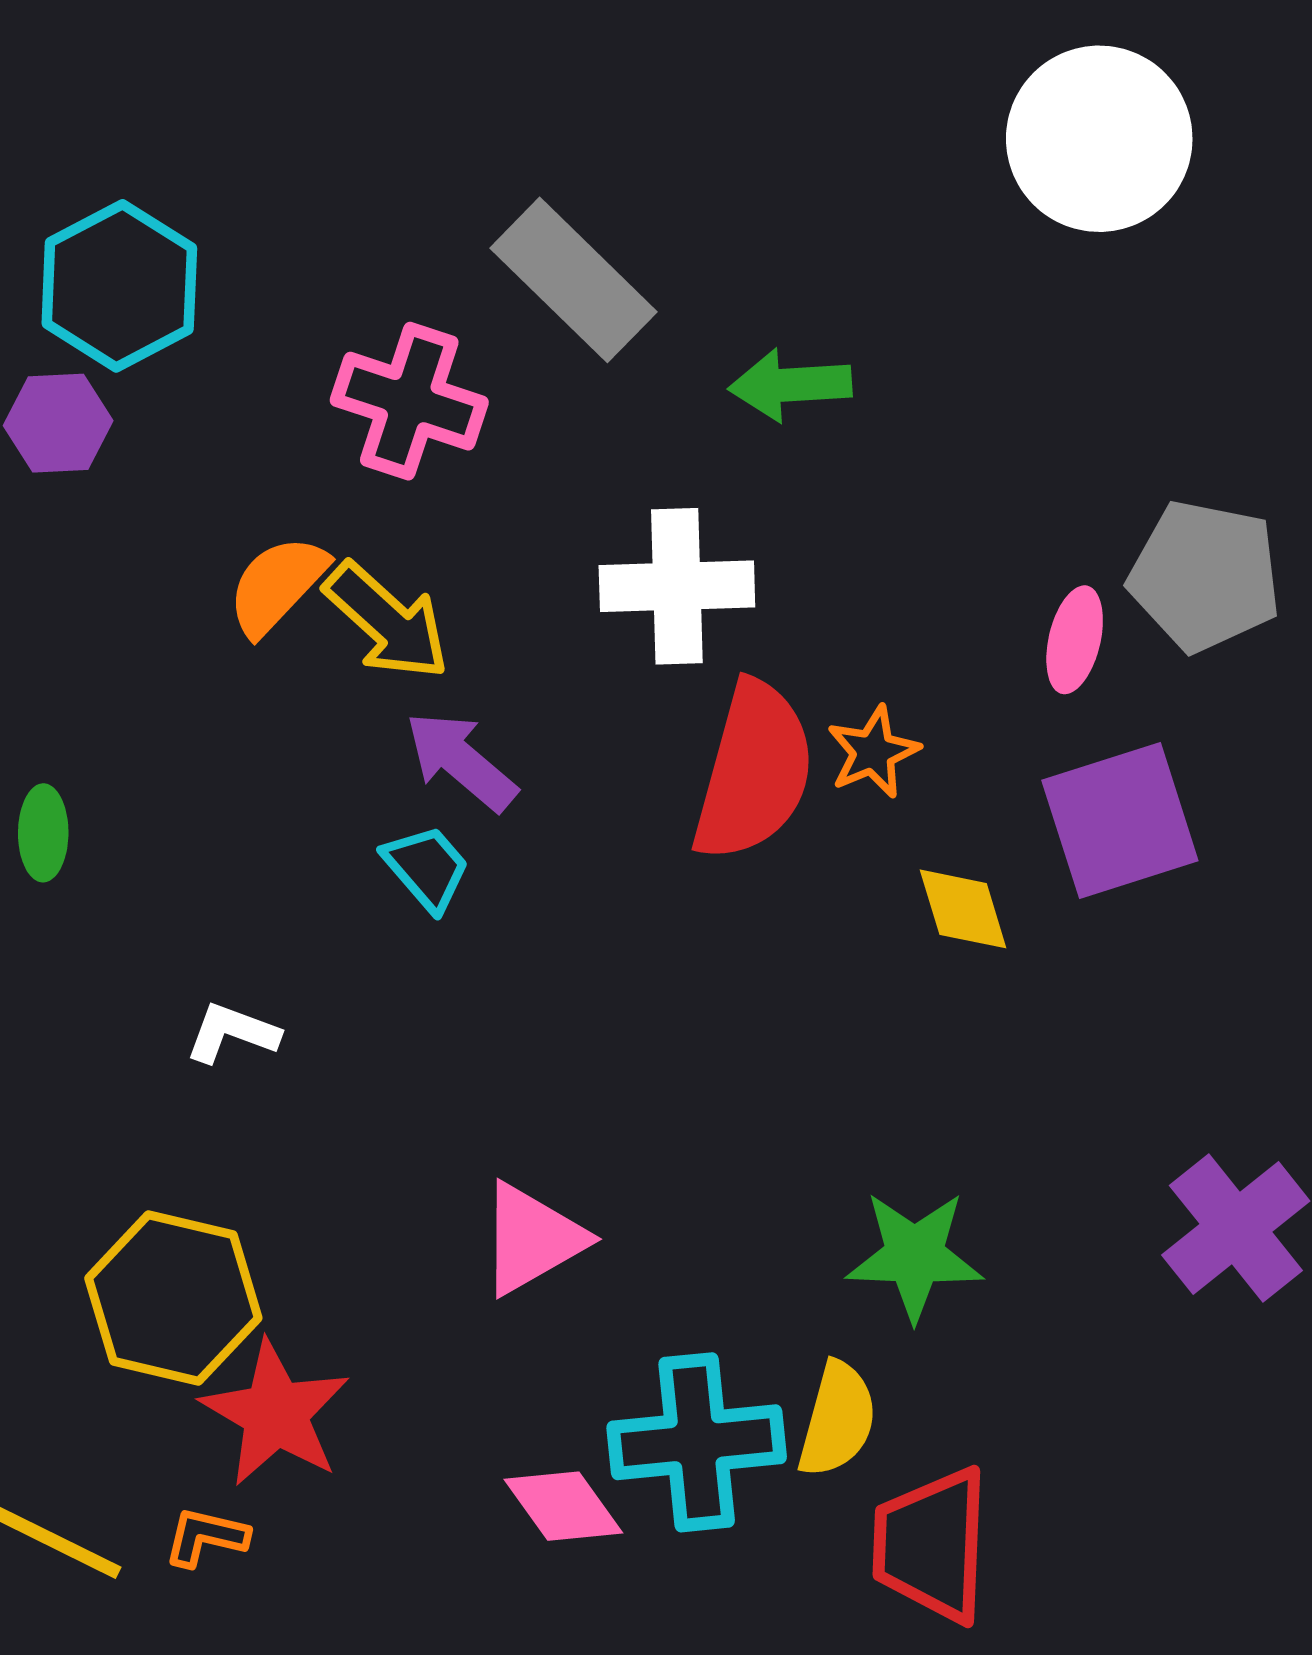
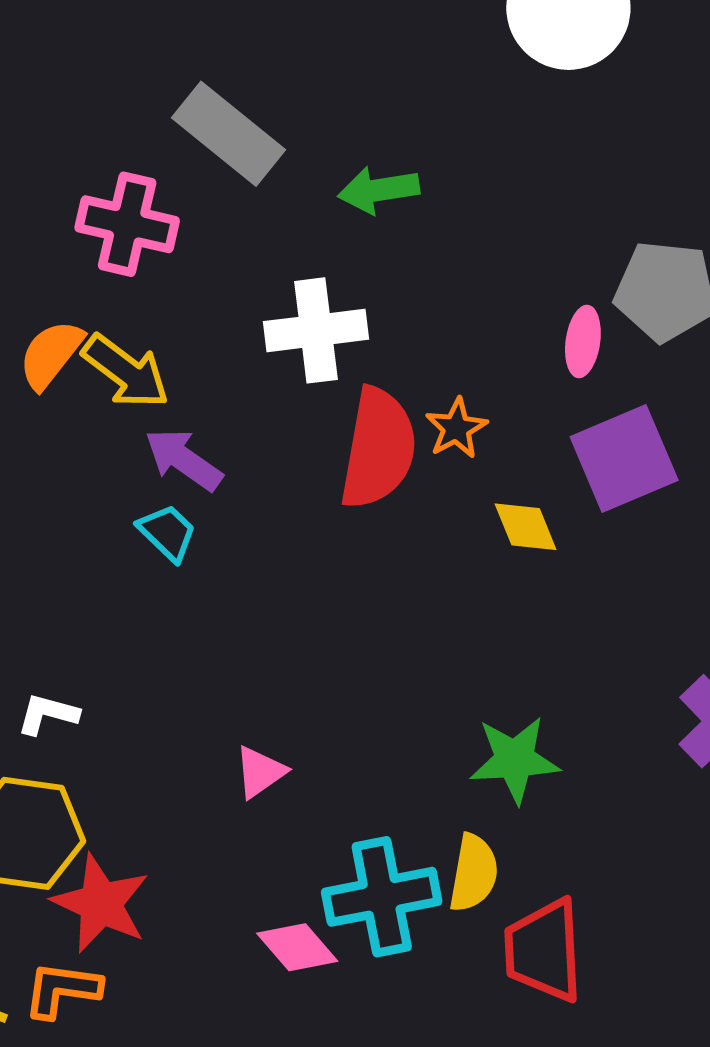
white L-shape: (232, 1033) -> (48, 714), moved
pink triangle: (532, 1239) -> (260, 772), size x0.7
orange L-shape: (206, 1537) -> (62, 990), size x1.4

